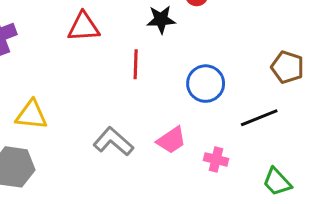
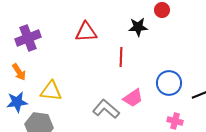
blue circle: (206, 84) -> (169, 83), moved
pink trapezoid: (171, 140) -> (133, 98), moved

